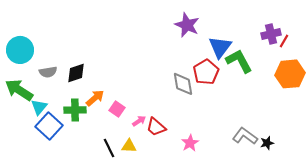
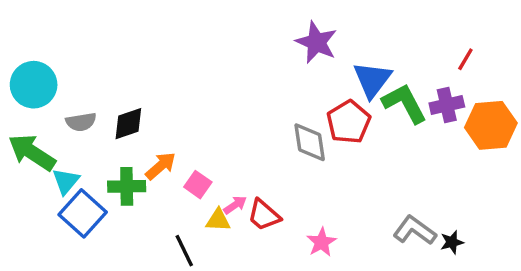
purple cross: (271, 34) -> (447, 105), moved
red line: (284, 41) -> (465, 59), moved
yellow triangle: (129, 146) -> (218, 220), moved

